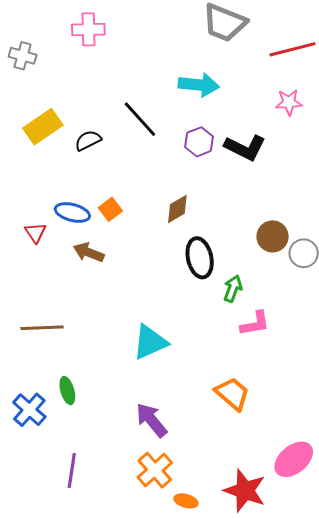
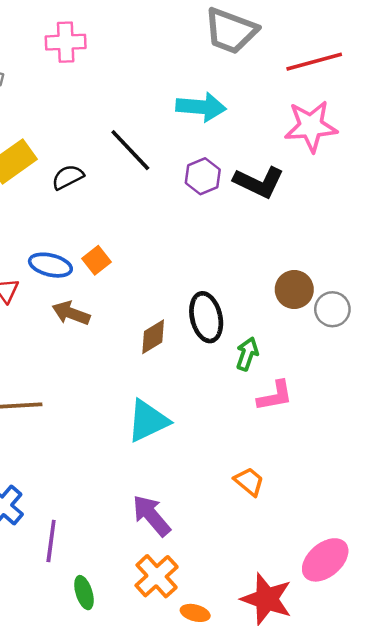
pink star: (289, 102) -> (311, 126), size x1.6
brown diamond: (177, 209) -> (153, 337), moved
green ellipse: (67, 391) -> (84, 593), moved
orange trapezoid: (232, 394) -> (249, 482), size x0.7
purple line: (72, 471) -> (51, 541), moved

